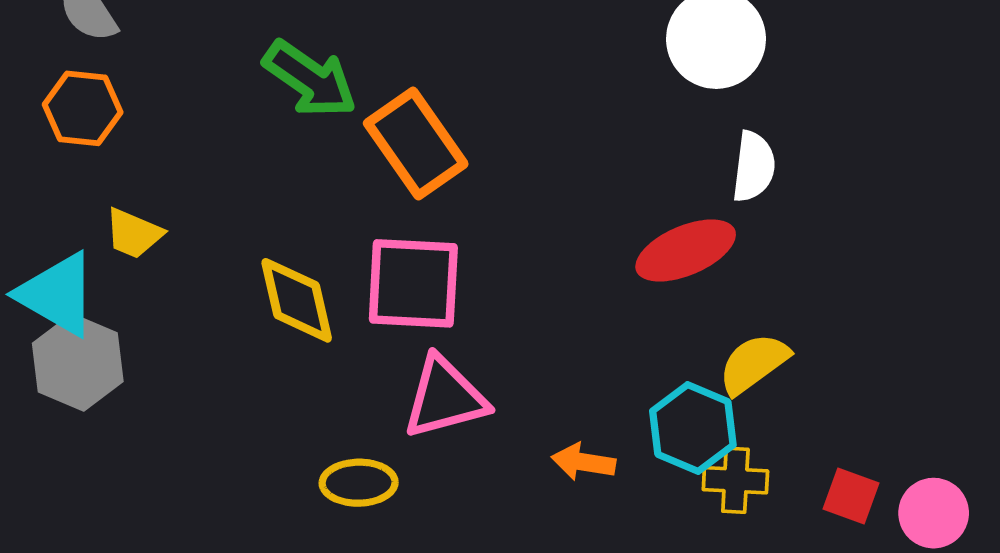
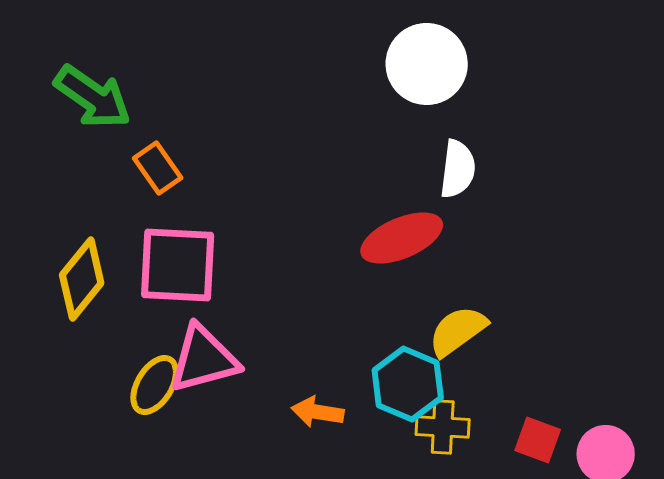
orange rectangle: (416, 144) -> (158, 168), moved, size x0.6
yellow diamond: (297, 300) -> (82, 279), turned 52
yellow ellipse: (359, 483) -> (155, 385), moved, turned -58

